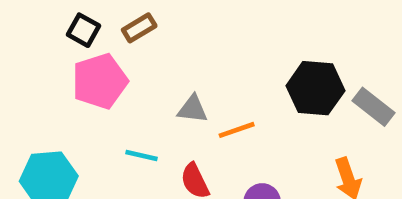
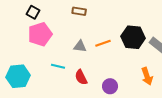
brown rectangle: (139, 28) -> (79, 11), moved, turned 40
orange line: (237, 130) -> (103, 43), moved

